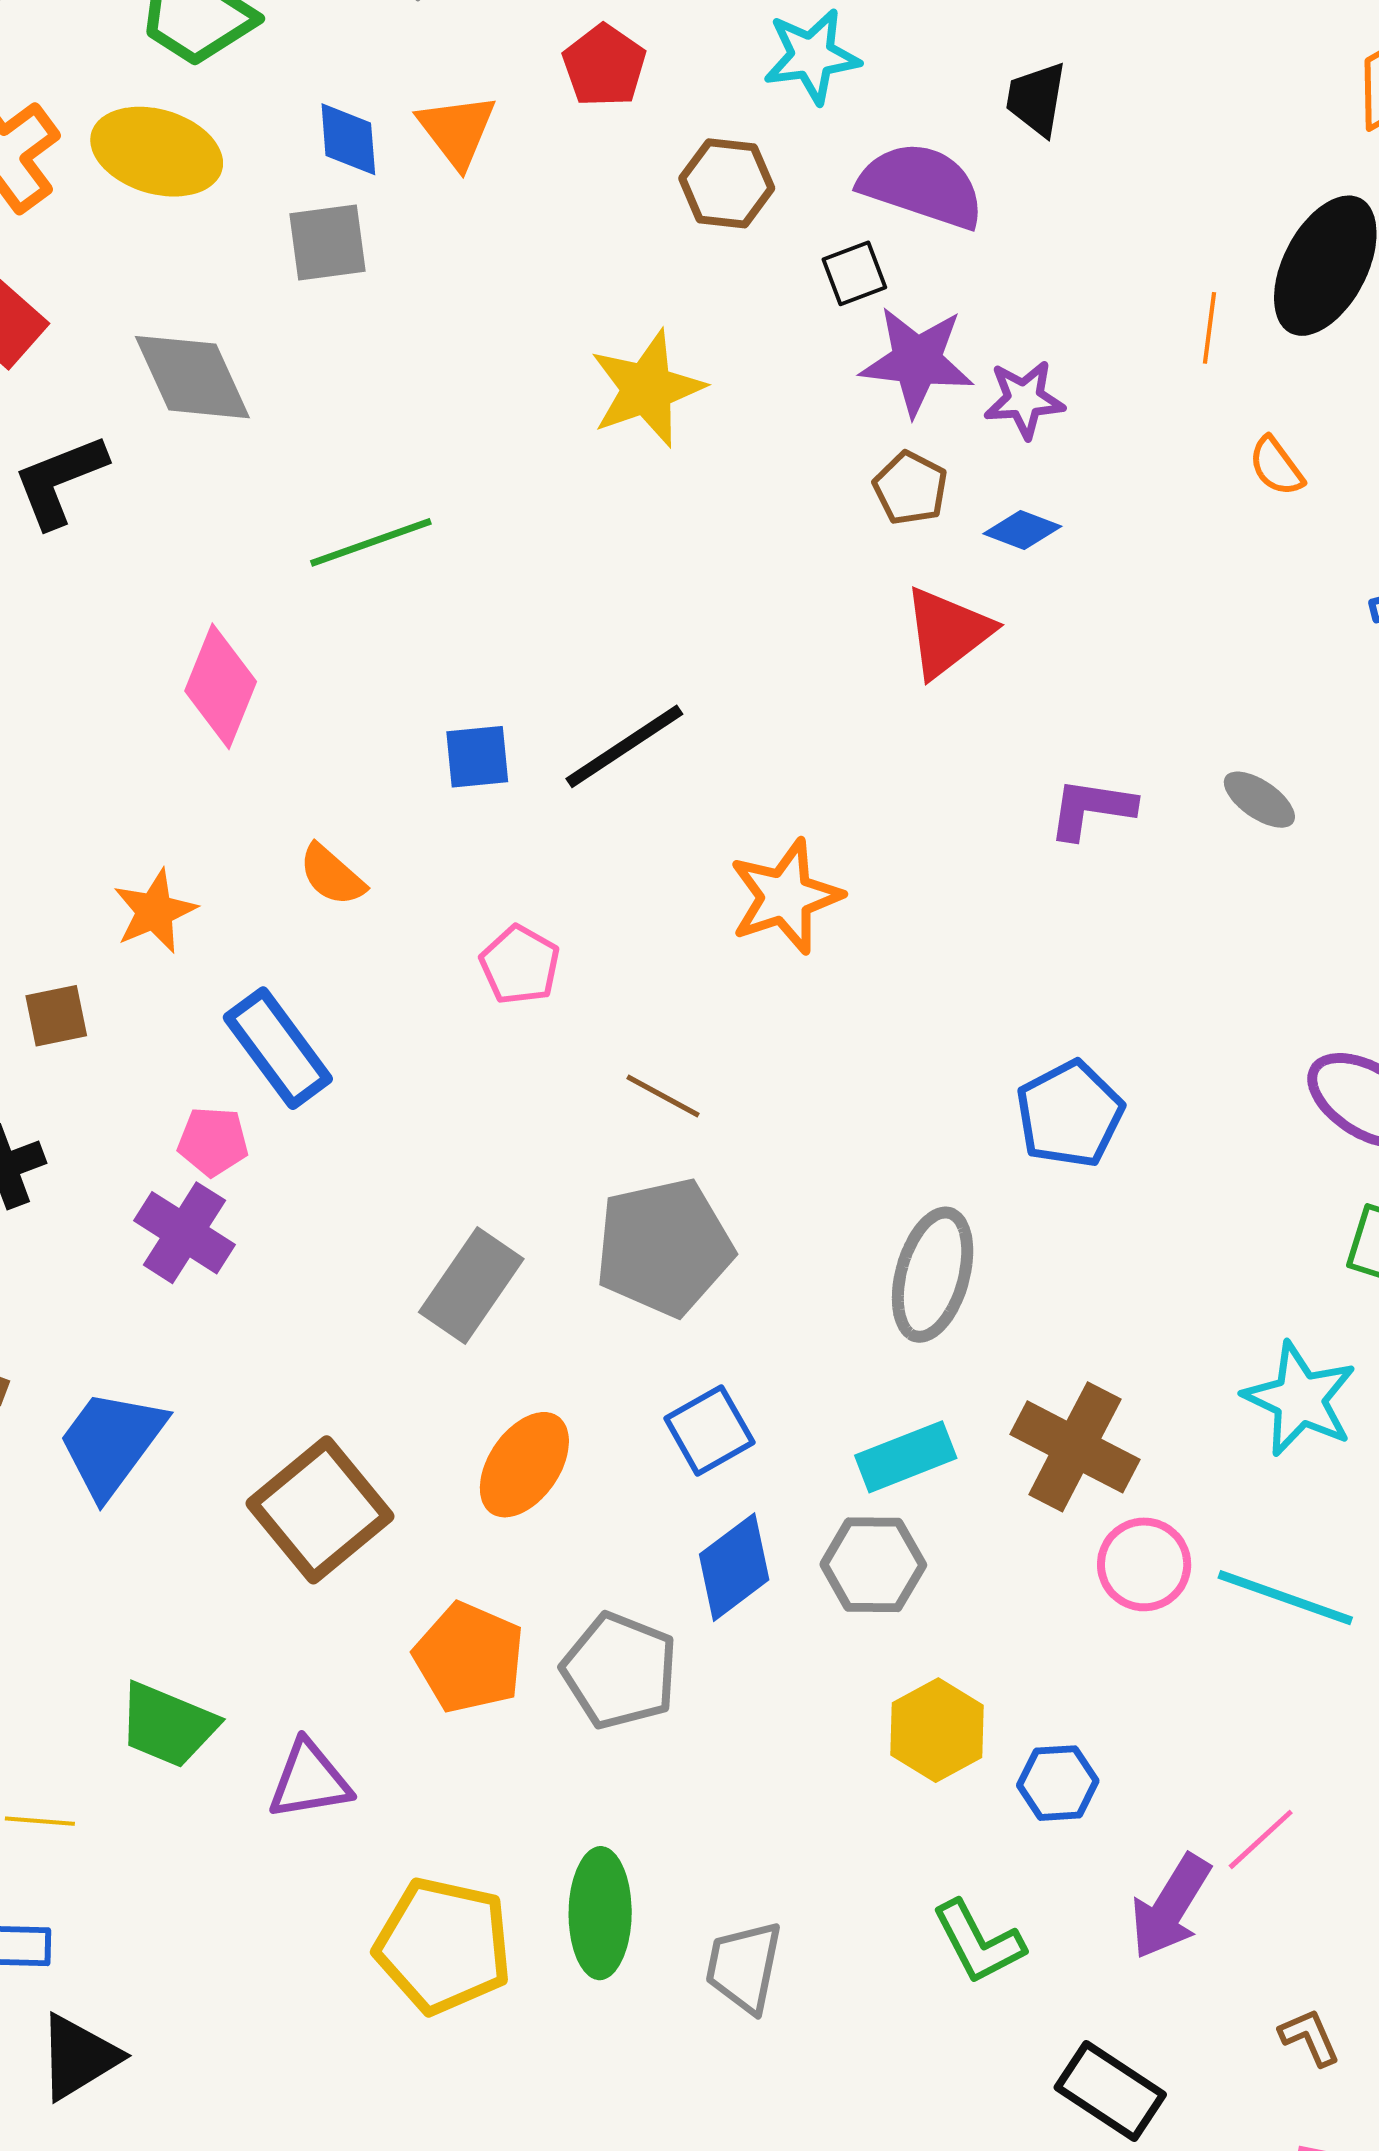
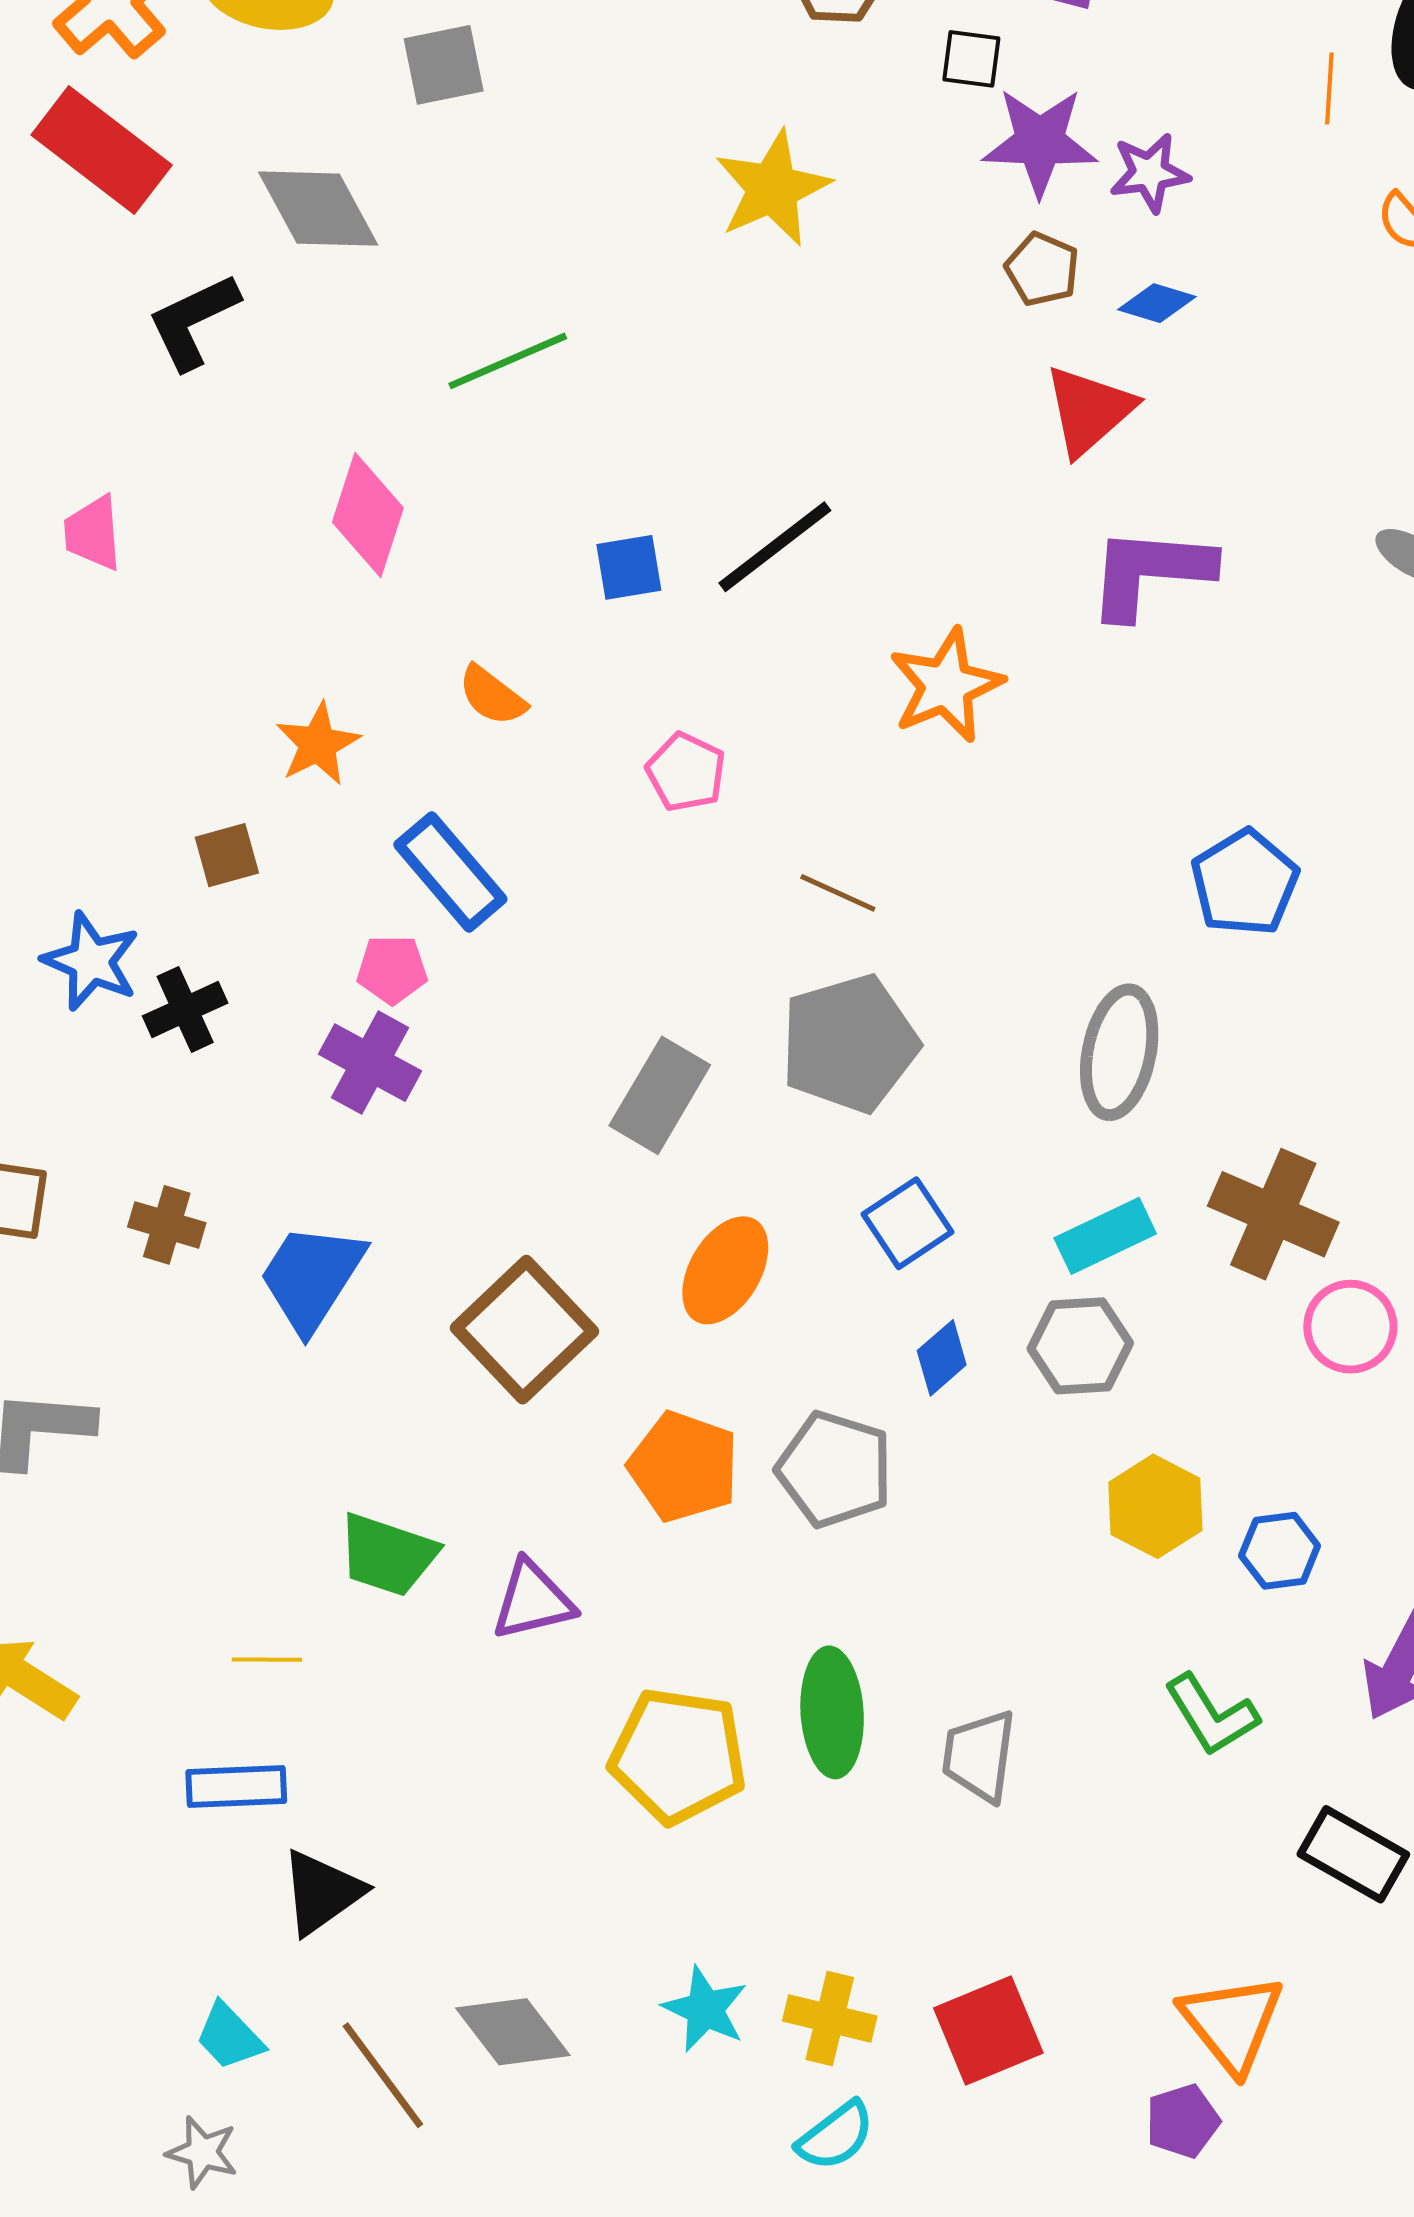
black square: (854, 273) -> (971, 59), turned 32
purple L-shape: (1091, 809) -> (1150, 572), moved, size x1.5
blue diamond: (734, 1567) -> (942, 1358), size x0.7

